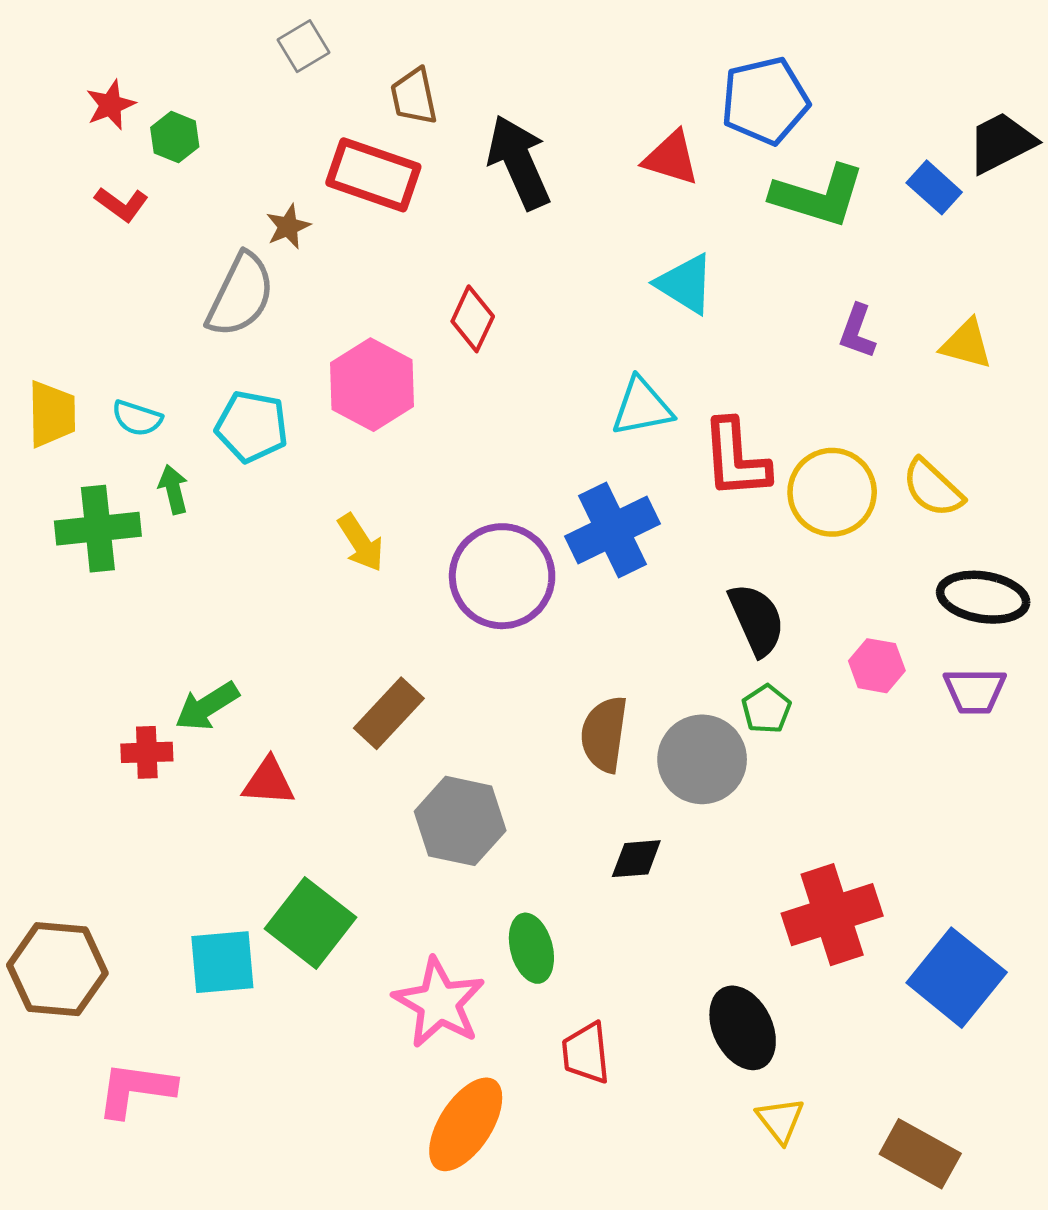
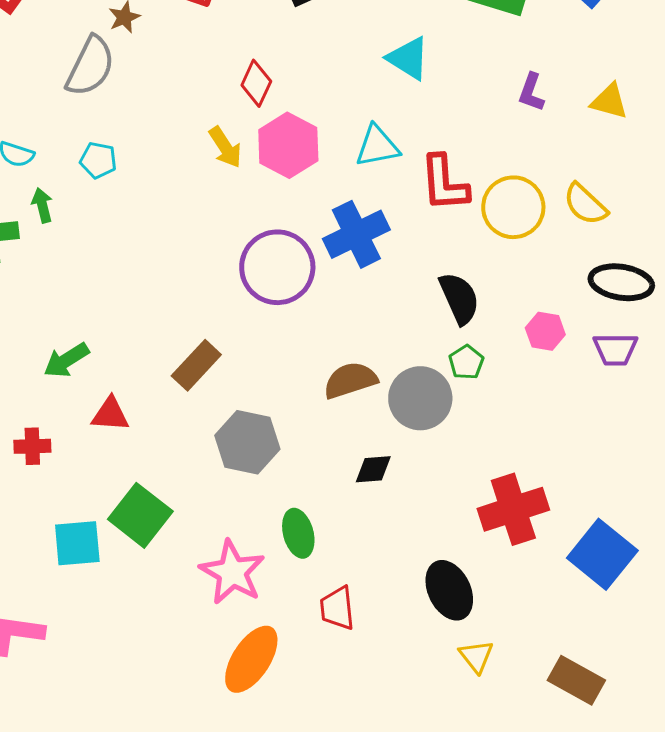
pink hexagon: (372, 385) -> (288, 145), moved
cyan pentagon: (252, 427) -> (98, 160), size x0.7
yellow arrow: (361, 543) -> (225, 147), moved
brown semicircle: (604, 734) -> (350, 380), turned 64
red cross: (147, 752) -> (32, 446), moved

